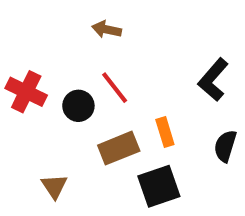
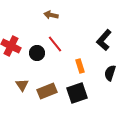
brown rectangle: (119, 148) -> (47, 91), moved
brown triangle: (54, 186) -> (22, 85), moved

